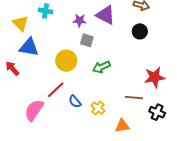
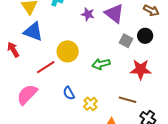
gray square: (87, 40) -> (126, 41), moved
red star: (155, 77) -> (141, 69), moved
red line: (56, 90) -> (46, 67), moved

